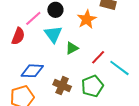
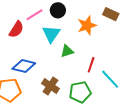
red line: (98, 57) -> (91, 65), turned -35

